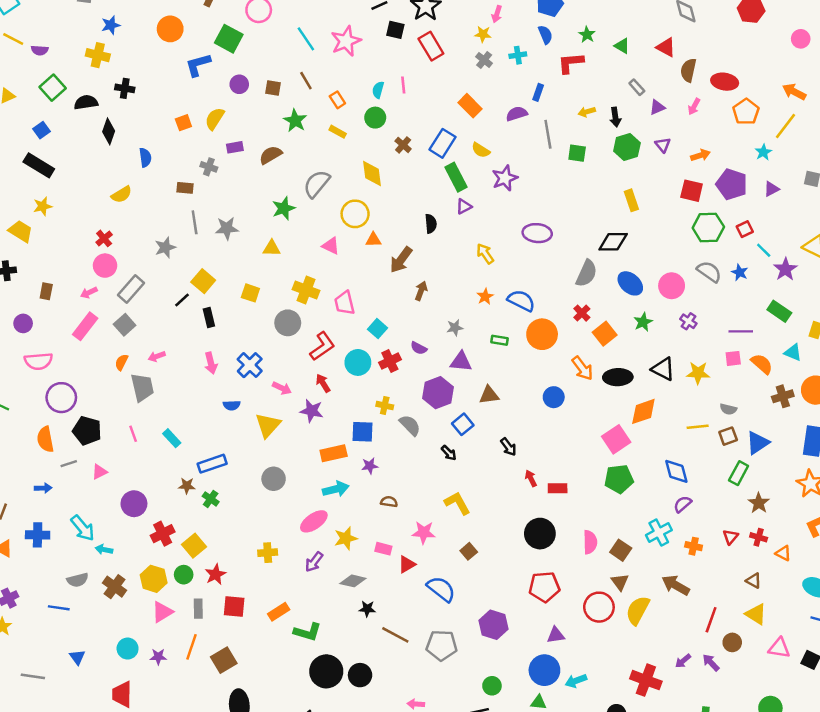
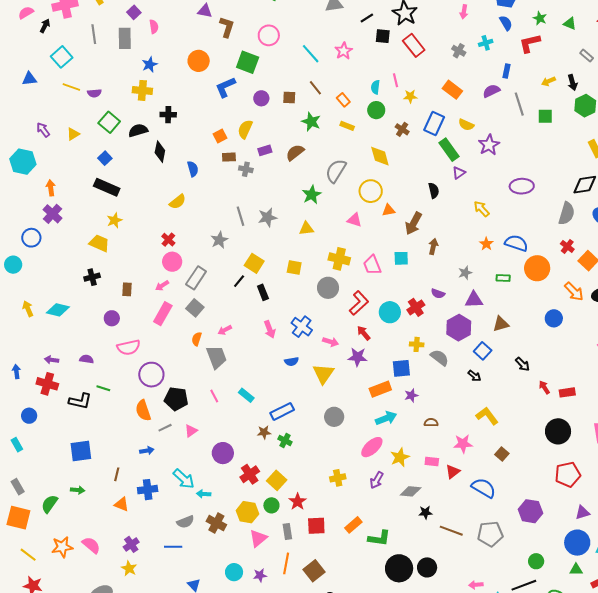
yellow star: (483, 34) -> (410, 96), moved
pink star: (346, 41) -> (344, 51), size x0.7
brown rectangle: (185, 188) -> (229, 157), moved
cyan square: (378, 329) -> (401, 258), moved, turned -35

